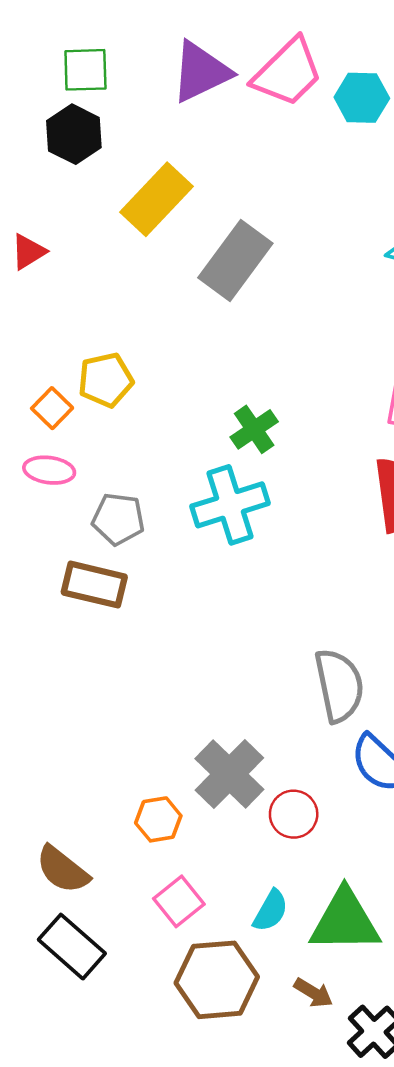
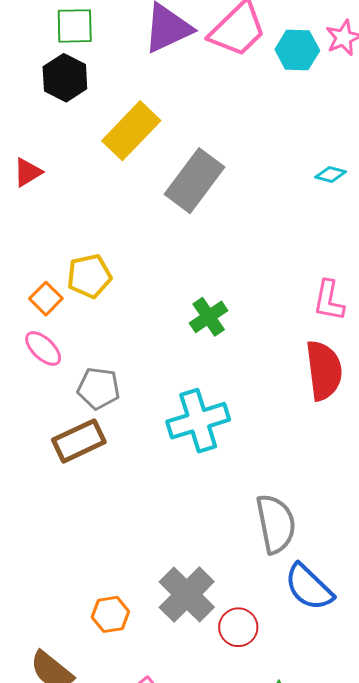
pink ellipse: (49, 470) -> (43, 348), turned 36
cyan cross: (230, 505) -> (198, 421), moved
brown rectangle: (94, 585) -> (79, 441), turned -39
orange hexagon: (158, 819) -> (110, 614), moved

